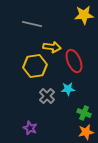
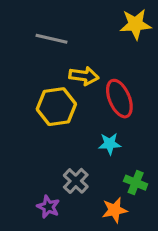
gray cross: (47, 96) -> (76, 181), moved
orange star: (86, 132) -> (115, 210), moved

